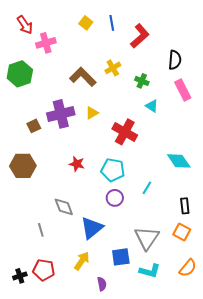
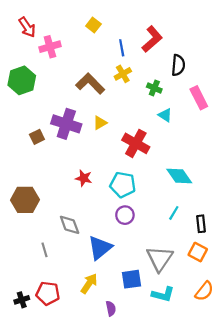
blue line: (112, 23) -> (122, 48), moved
black semicircle: (175, 60) -> (178, 65), moved
purple cross: (61, 114) -> (66, 124), turned 32
cyan diamond: (179, 161) -> (179, 176), moved
brown hexagon: (23, 166) -> (25, 200), moved
cyan line: (147, 188) -> (174, 213), moved

